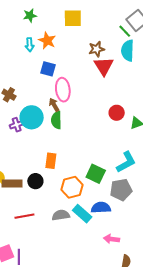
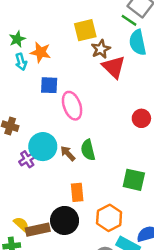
green star: (30, 15) -> (17, 39), moved
yellow square: (73, 18) -> (85, 30), moved
brown arrow: (54, 105) -> (68, 153), moved
green semicircle: (56, 120) -> (88, 150), moved
green square: (96, 174) -> (134, 180), moved
black circle: (35, 181) -> (65, 220), size x1.5

